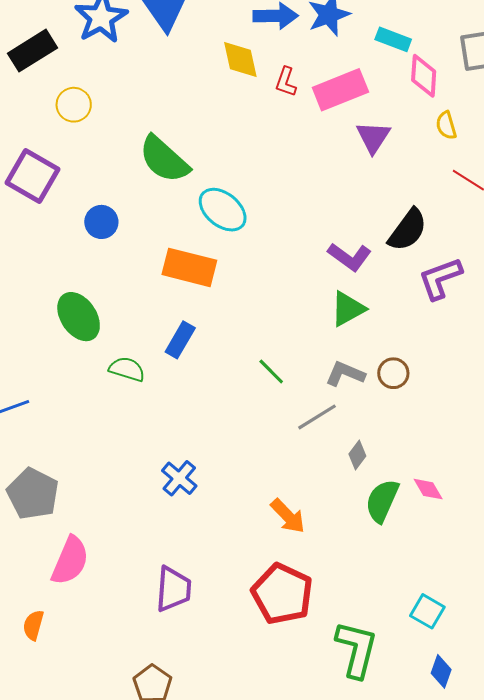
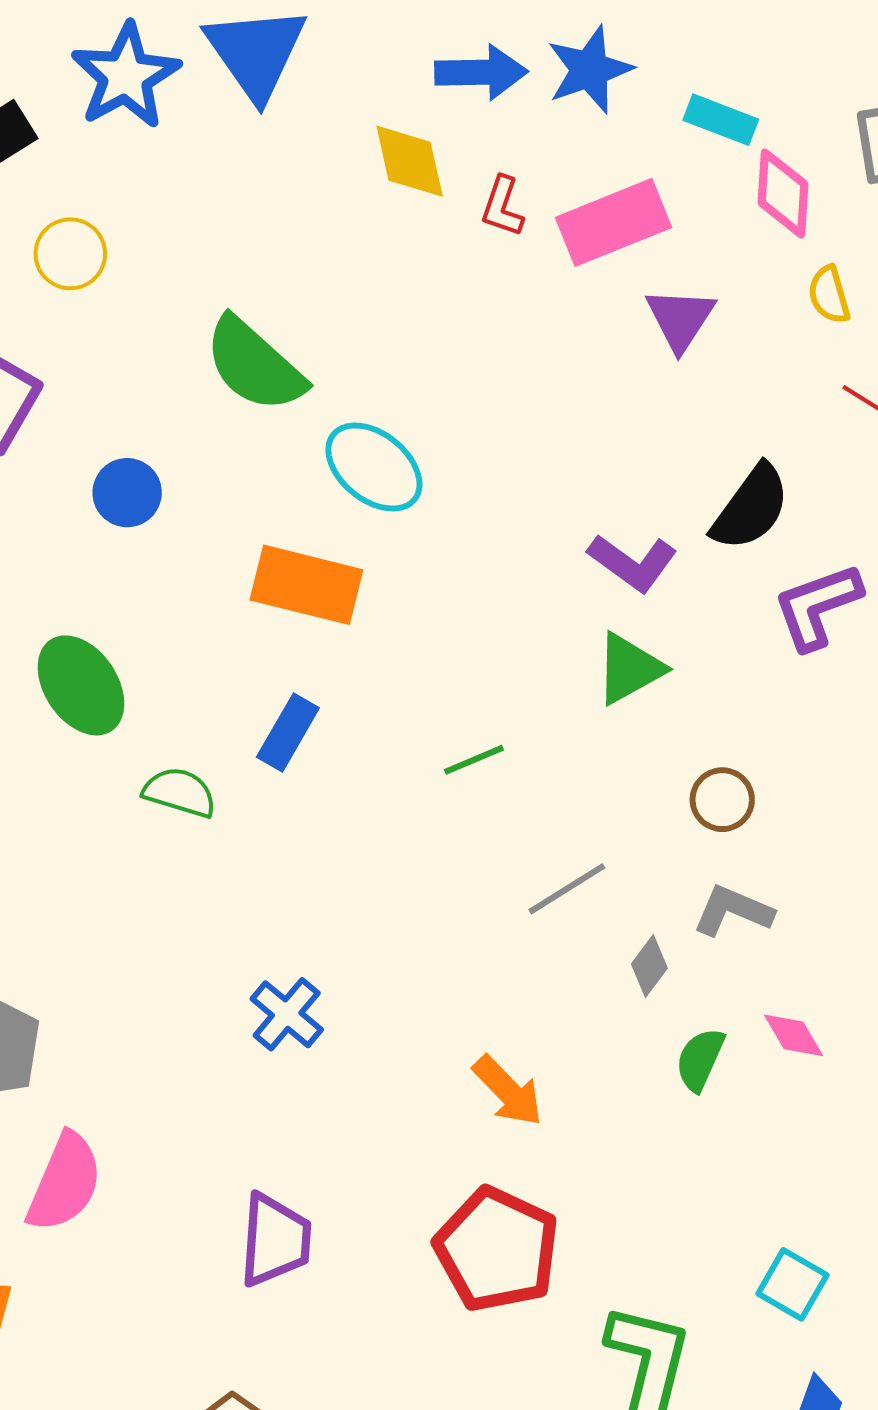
green line: (271, 371) -> (474, 760), moved, turned -68
gray L-shape: (345, 374) -> (733, 911), moved
green semicircle: (382, 501) -> (700, 1059), size x0.7

